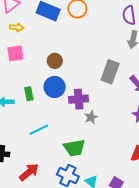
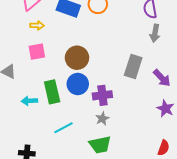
brown circle: (55, 61) -> (77, 58), size x1.5
green rectangle: (29, 94) -> (52, 92), size x1.6
gray star: (91, 117) -> (102, 119), moved

